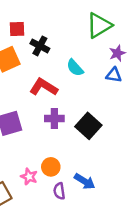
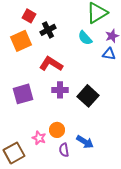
red square: (17, 29) -> (29, 16), turned 32
black cross: (40, 46) -> (48, 30), turned 35
cyan semicircle: (75, 68) -> (85, 38), moved

